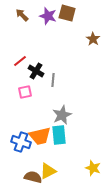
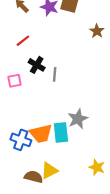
red line: (20, 61) -> (23, 41), moved
pink square: (25, 92) -> (15, 81), moved
gray star: (62, 115) -> (78, 119), moved

